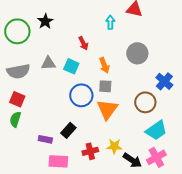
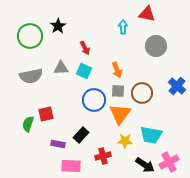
red arrow: (83, 43) -> (85, 48), moved
gray circle: (137, 53) -> (156, 46), moved
red square: (17, 99) -> (46, 114), moved, turned -35
brown circle: (145, 102) -> (142, 93), moved
cyan trapezoid: (156, 130) -> (151, 135), moved, turned 45
yellow star: (114, 146) -> (125, 141), moved

